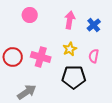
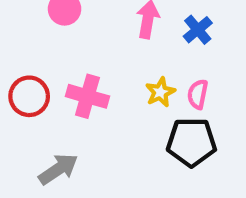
yellow star: (70, 49) -> (160, 92), moved
black pentagon: (74, 77) -> (191, 142), moved

